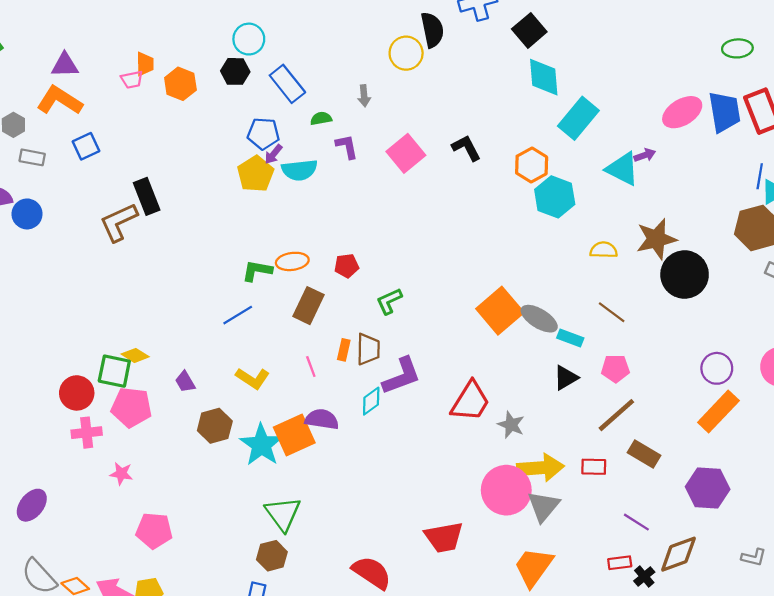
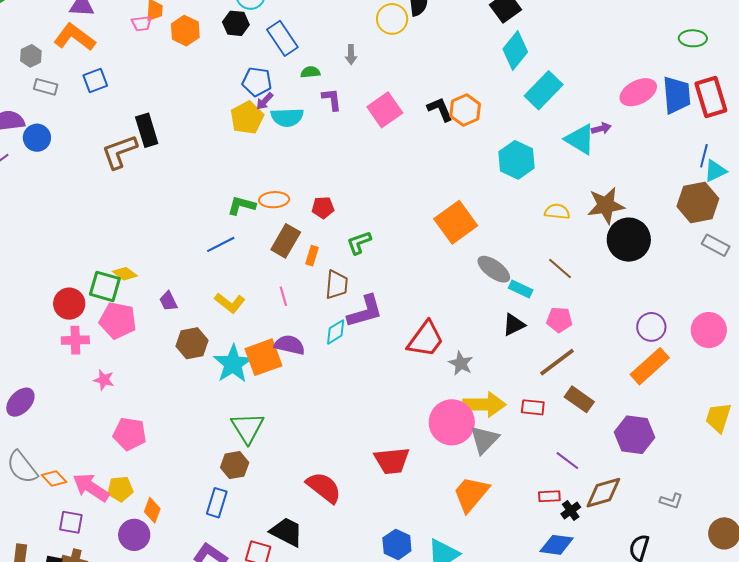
cyan diamond: (544, 77) -> (515, 51), turned 39
orange hexagon: (532, 165) -> (465, 110), moved
orange square: (500, 311) -> (456, 222), moved
orange rectangle: (344, 350) -> (312, 256), moved

